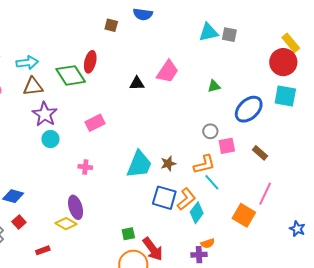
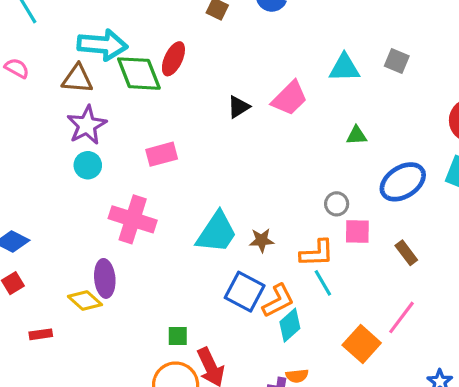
cyan triangle: (208, 32) -> (344, 68), moved
cyan arrow: (27, 63) -> (102, 45), moved, size x1.4
black triangle: (137, 83) -> (239, 107), turned -42
pink cross: (85, 167) -> (133, 219), size x2.0

